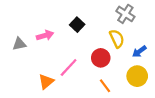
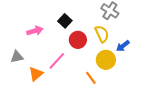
gray triangle: (19, 44) -> (17, 57), moved
red circle: (101, 58) -> (78, 40), moved
yellow circle: (137, 76) -> (106, 60), moved

